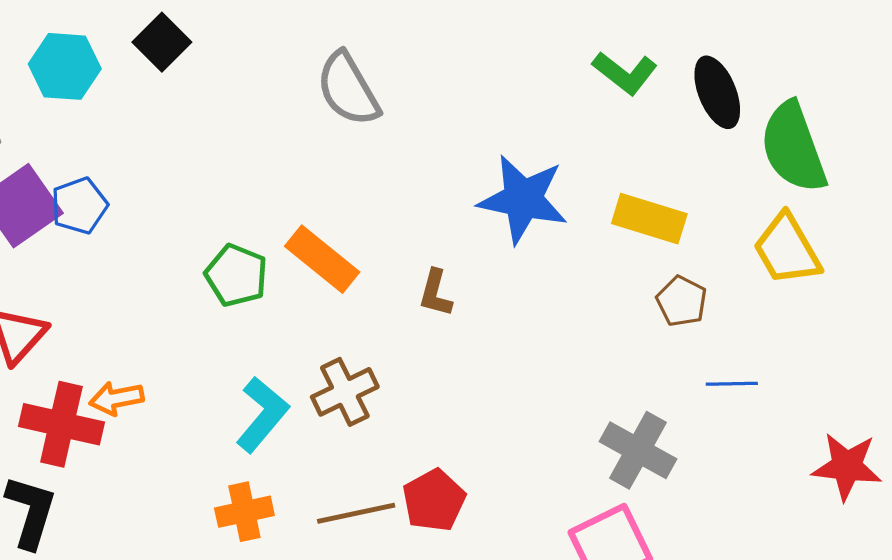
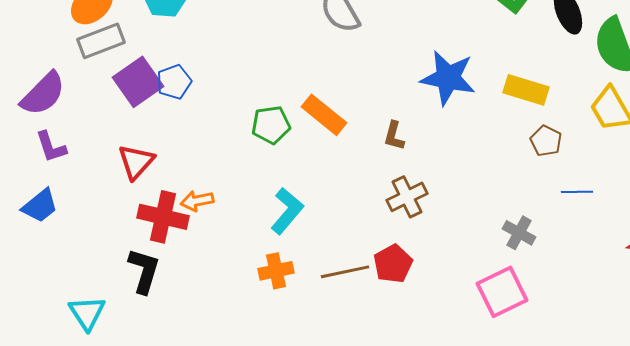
green pentagon: (236, 275) -> (271, 125), turned -30
brown cross: (345, 392) -> (407, 197), moved
gray cross: (638, 450) -> (519, 233), size x0.7

